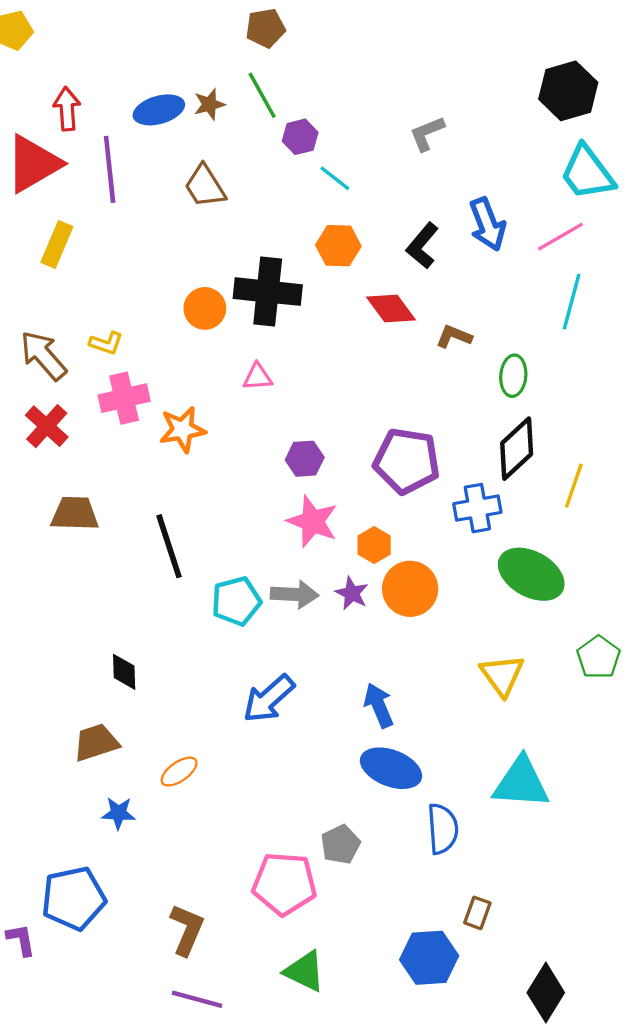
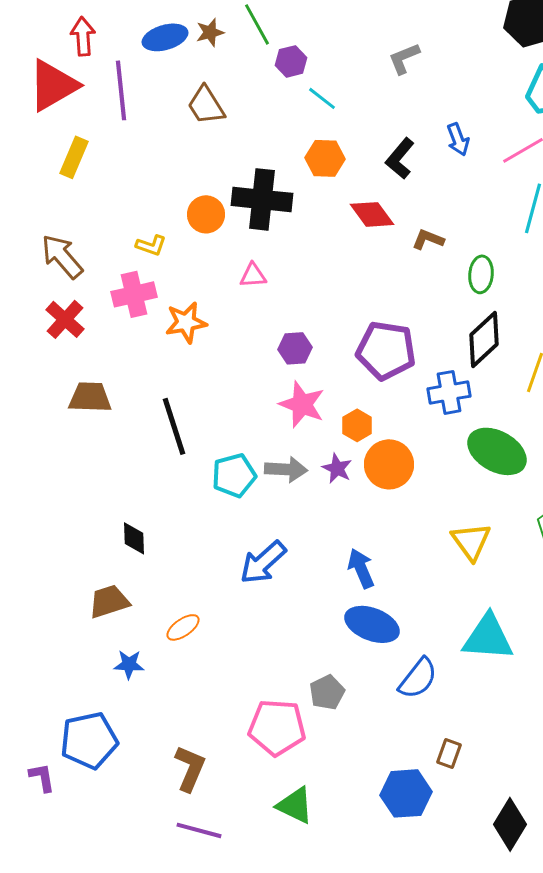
blue arrow: (487, 224) -> (458, 139), size x0.7
yellow L-shape: (106, 343) -> (151, 245), moved
blue semicircle: (443, 829) -> (418, 678), turned 42

